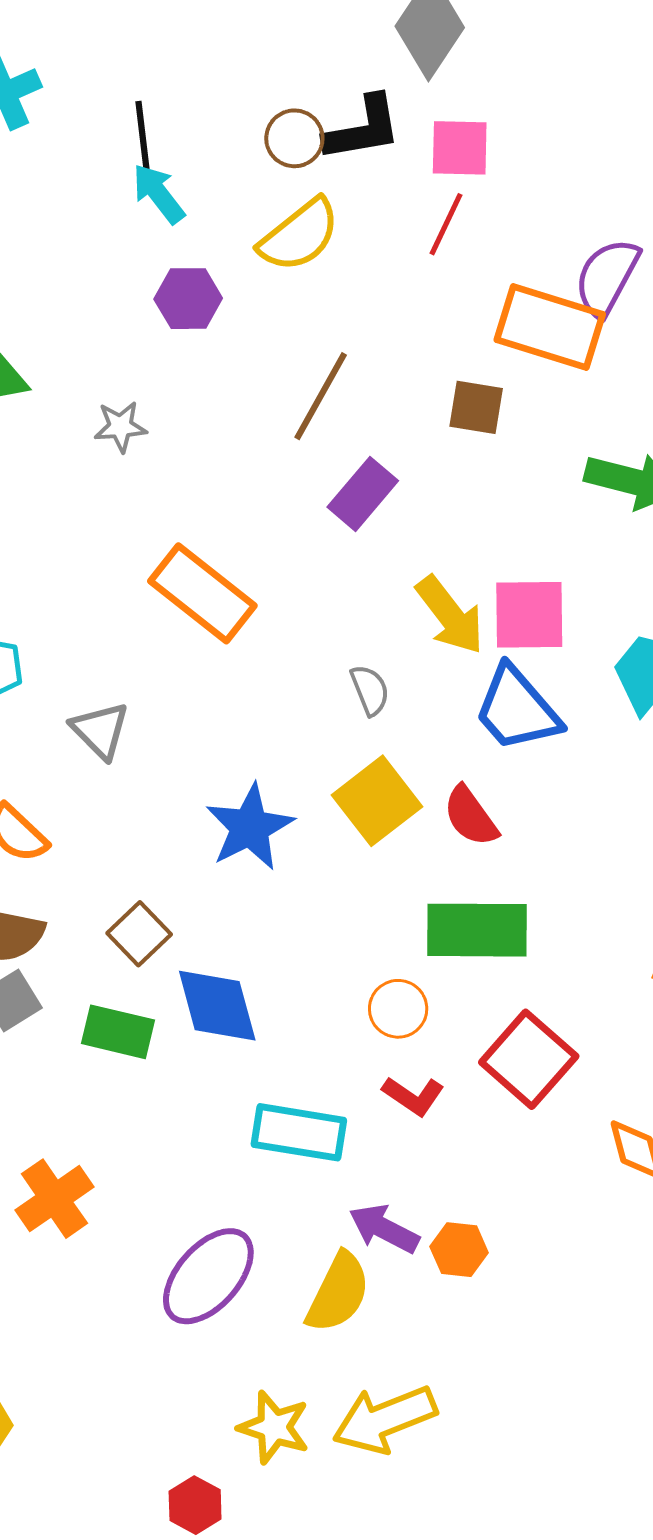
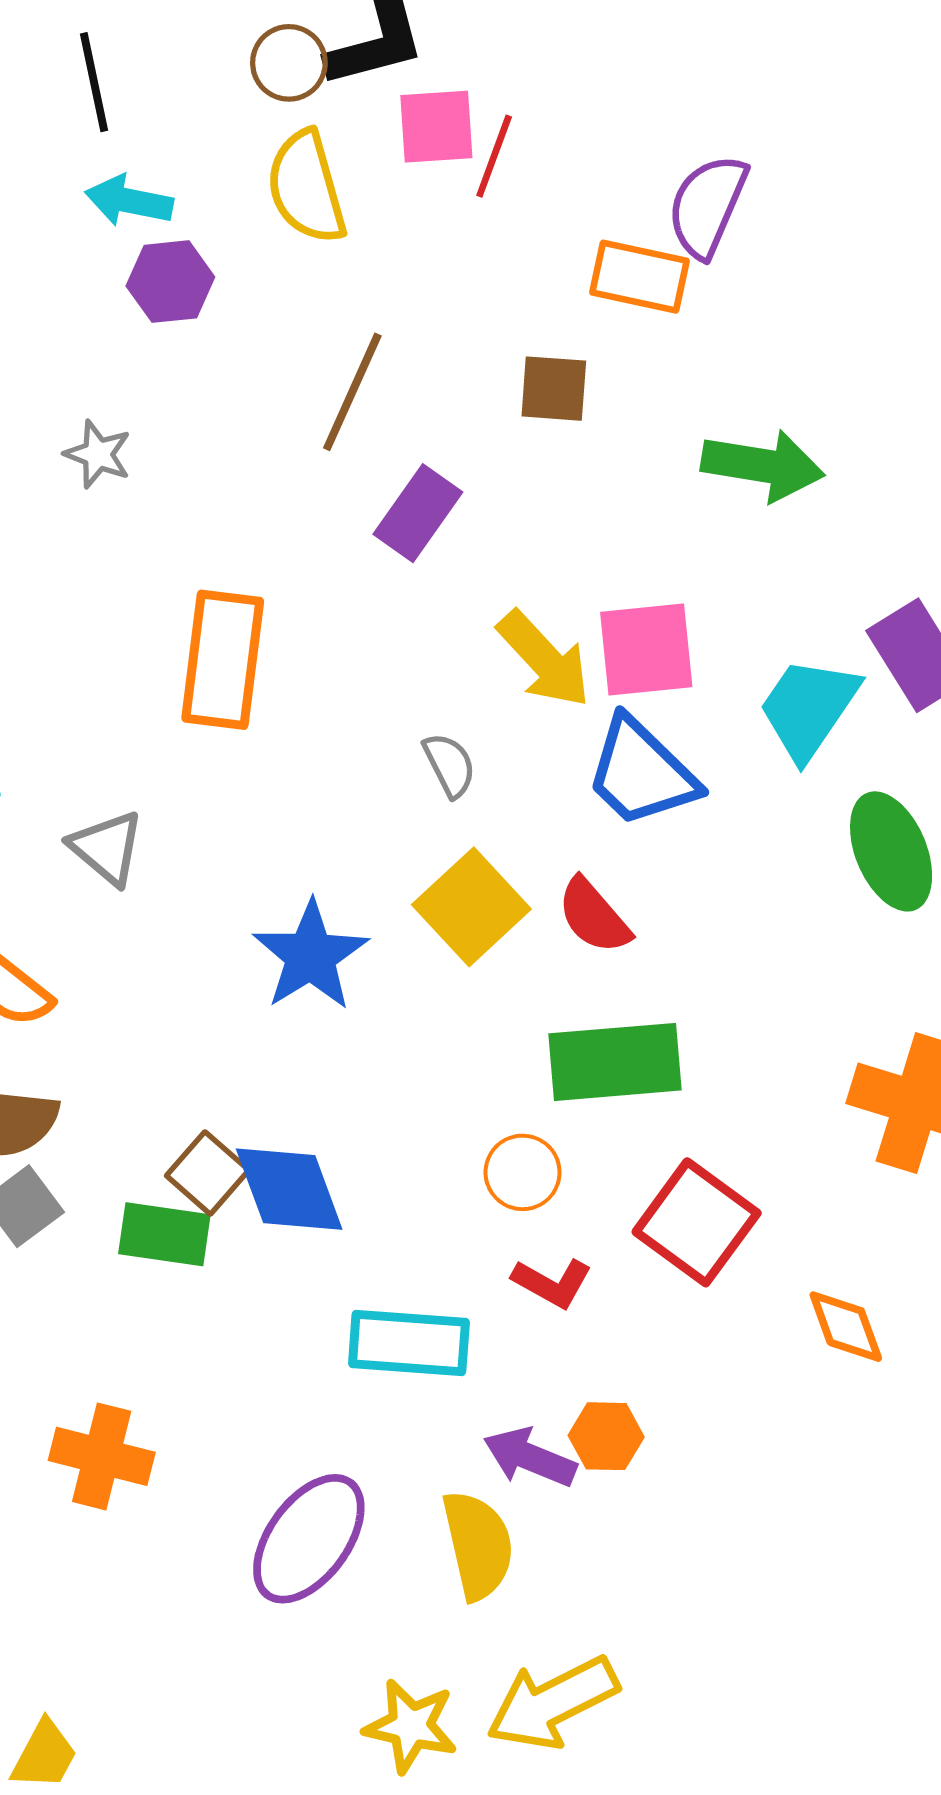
pink square: (460, 148) -> (436, 127), moved
cyan arrow: (158, 194) -> (129, 201), moved, turned -36
yellow semicircle: (299, 235) -> (306, 187), turned 118
orange rectangle: (550, 327) -> (640, 277), size x0.7
gray star: (120, 427) -> (98, 454), turned 30
orange rectangle: (202, 593) -> (223, 660), turned 64
brown square: (139, 934) -> (208, 1173), moved
orange cross: (54, 1199) -> (102, 1456), turned -36
orange hexagon: (459, 1250) -> (606, 1436), moved
yellow semicircle: (338, 1293) -> (478, 1545), turned -34

